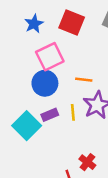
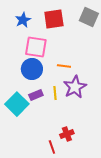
red square: (72, 23) -> (54, 19), turned -30
pink square: (50, 57) -> (36, 47), turned 35
red cross: (87, 162) -> (67, 134), turned 32

